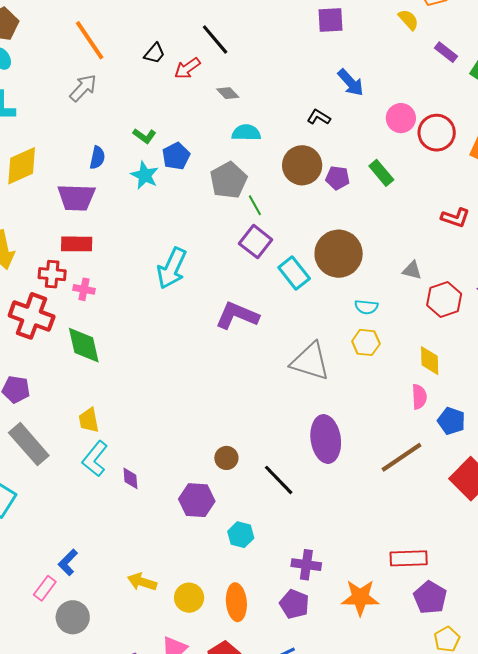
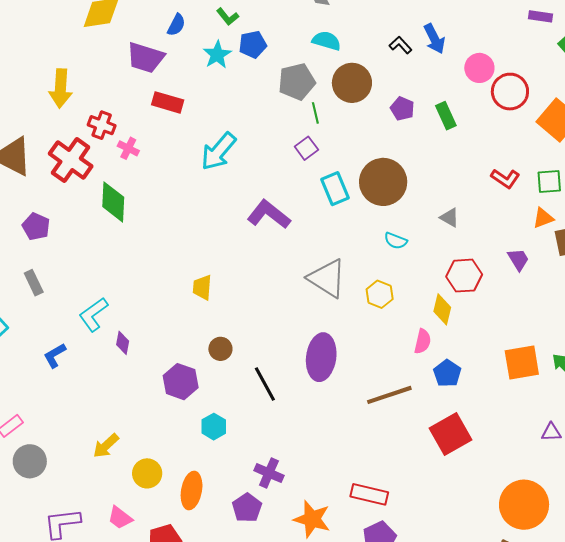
purple rectangle: (446, 52) -> (541, 16), turned -45
blue arrow: (351, 83) -> (434, 39), moved
brown circle: (302, 165) -> (352, 83), moved
purple square: (256, 242) -> (306, 148), size x0.7
red rectangle: (77, 244) -> (168, 102), moved
red hexagon: (444, 300) -> (464, 276), moved
yellow hexagon: (366, 342) -> (380, 294), moved
yellow trapezoid: (89, 420) -> (202, 287), moved
gray rectangle: (29, 444) -> (34, 283), size x0.6
blue L-shape: (68, 562) -> (55, 355), moved
yellow arrow: (142, 582) -> (106, 446), turned -76

